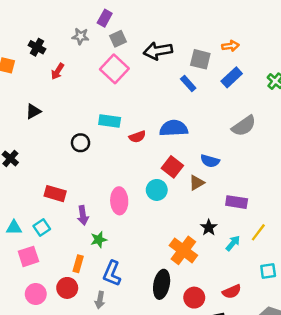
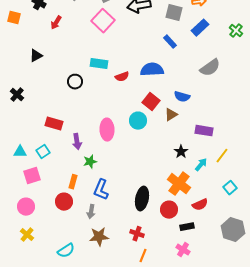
blue rectangle: (188, 83) -> (170, 42), moved
orange cross: (183, 250) -> (179, 184), moved
cyan square: (268, 271) -> (230, 188), turned -32
pink circle: (36, 294) -> (26, 207), moved

